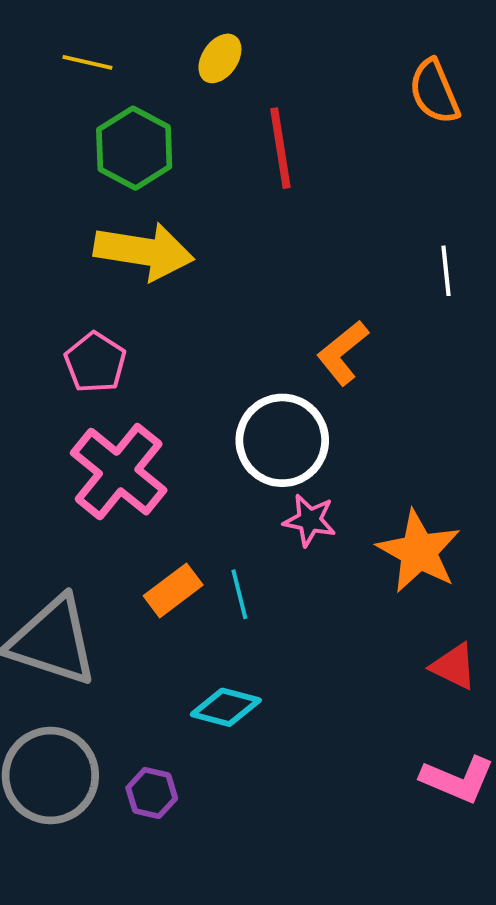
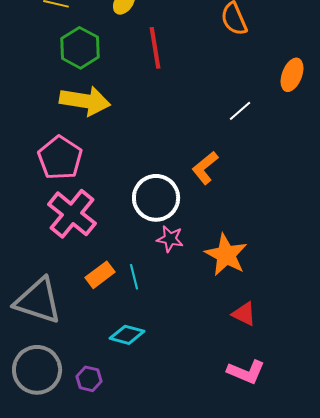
white line: (446, 271) -> (240, 111), turned 55
orange L-shape: (343, 353) -> (205, 168), moved
pink pentagon: (95, 362) -> (60, 158), size x1.4

